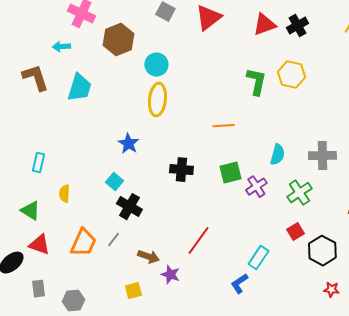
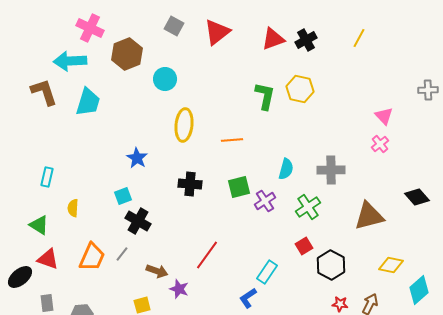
cyan arrow: (61, 47) -> (70, 61), size x1.8
yellow ellipse: (157, 100) -> (184, 125), moved
cyan square: (114, 182) -> (123, 196), turned 30

